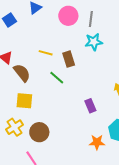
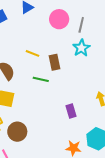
cyan star: (94, 42) -> (81, 48), turned -30
green line: (57, 78) -> (41, 79), turned -35

